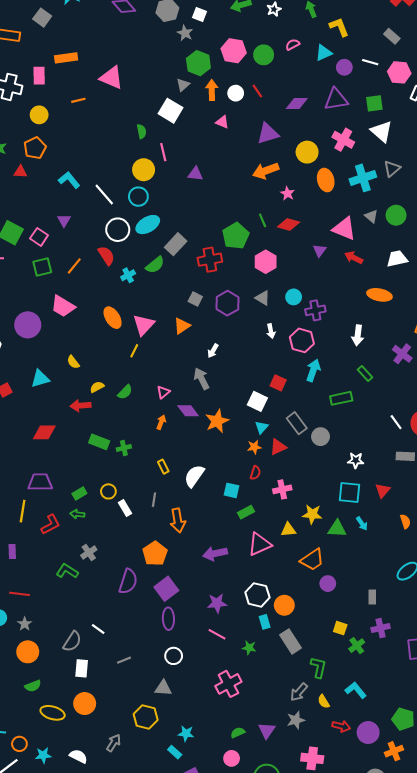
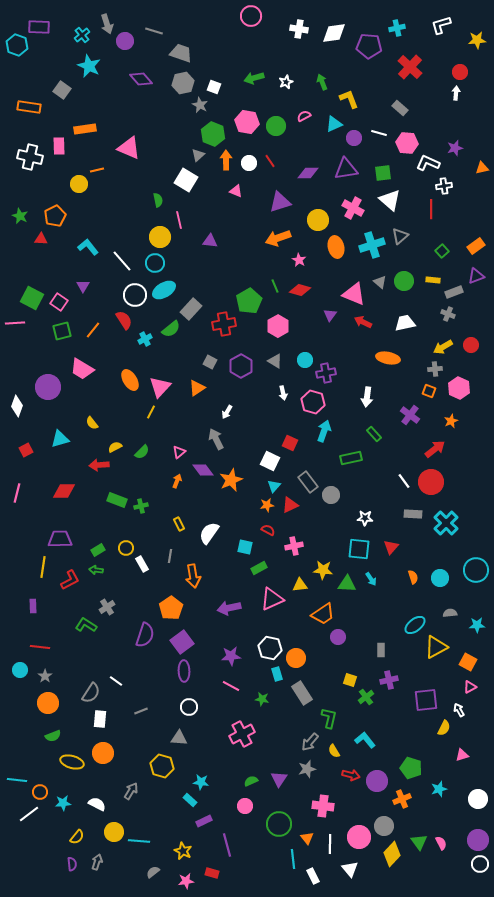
yellow circle: (39, 115) -> (79, 184), moved
red semicircle: (255, 473) -> (268, 530), turned -80

